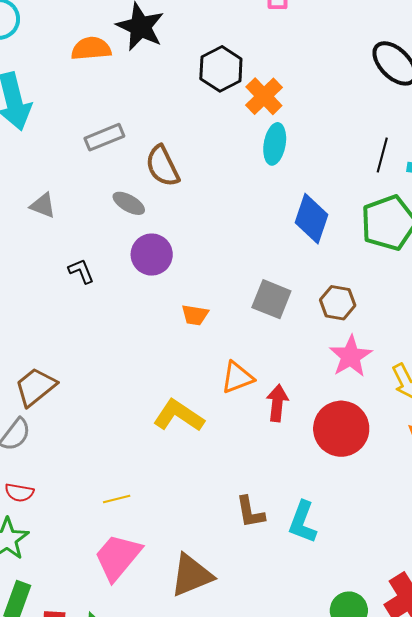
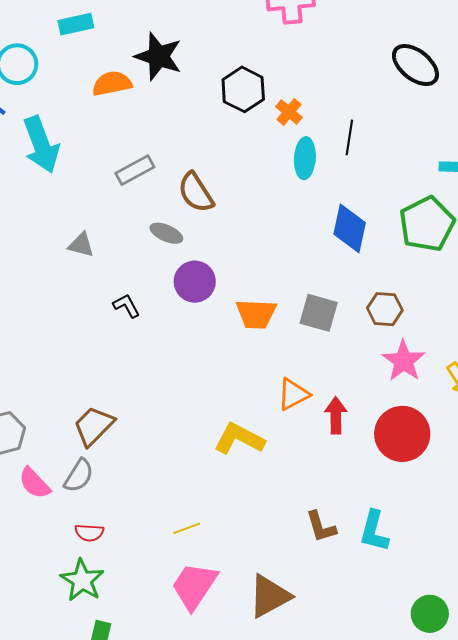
orange cross: (264, 96) -> (289, 112), size x0.7
black line: (382, 155) -> (349, 137), moved
orange trapezoid: (195, 315) -> (256, 314), moved, size x1.5

